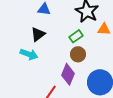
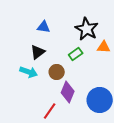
brown circle: (78, 54) -> (57, 72), moved

